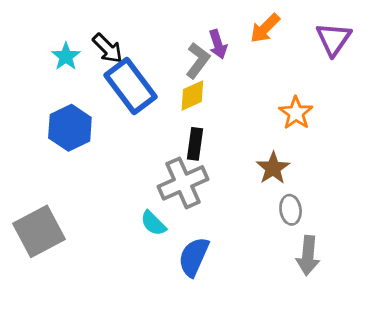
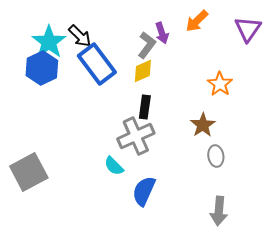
cyan star: (66, 56) -> (49, 42), size x1.6
blue hexagon: (70, 128) -> (42, 68), moved
gray arrow: (308, 256) -> (219, 211), moved

